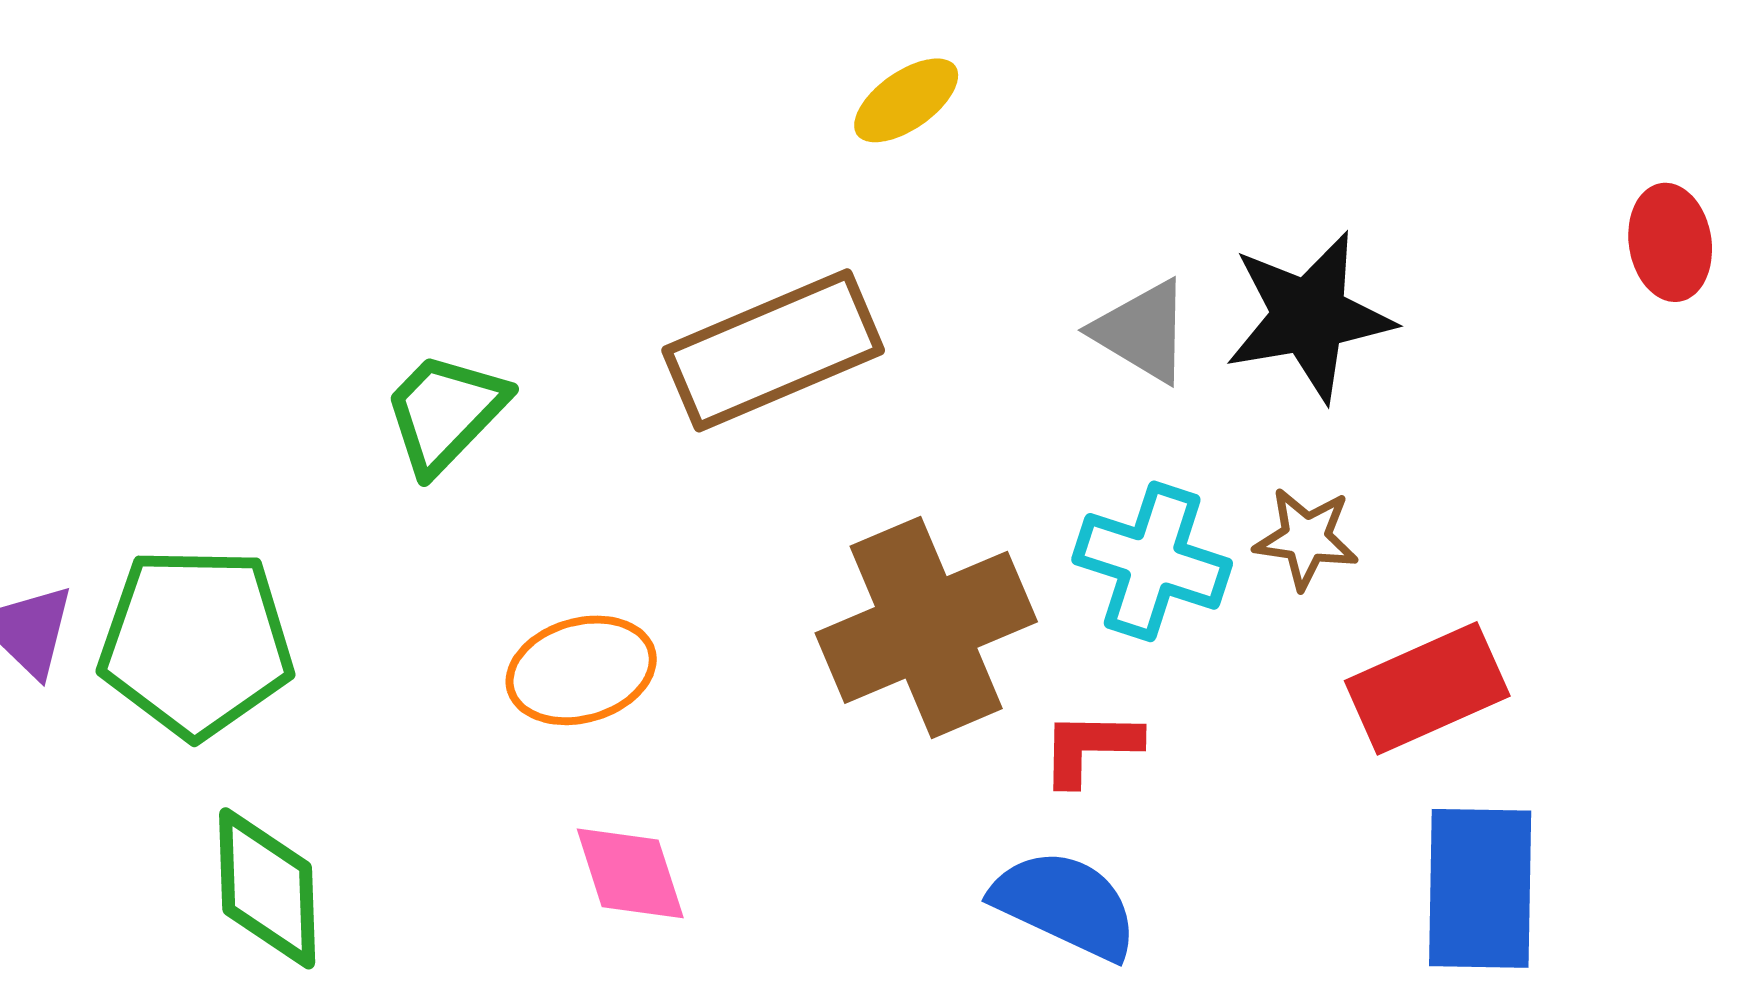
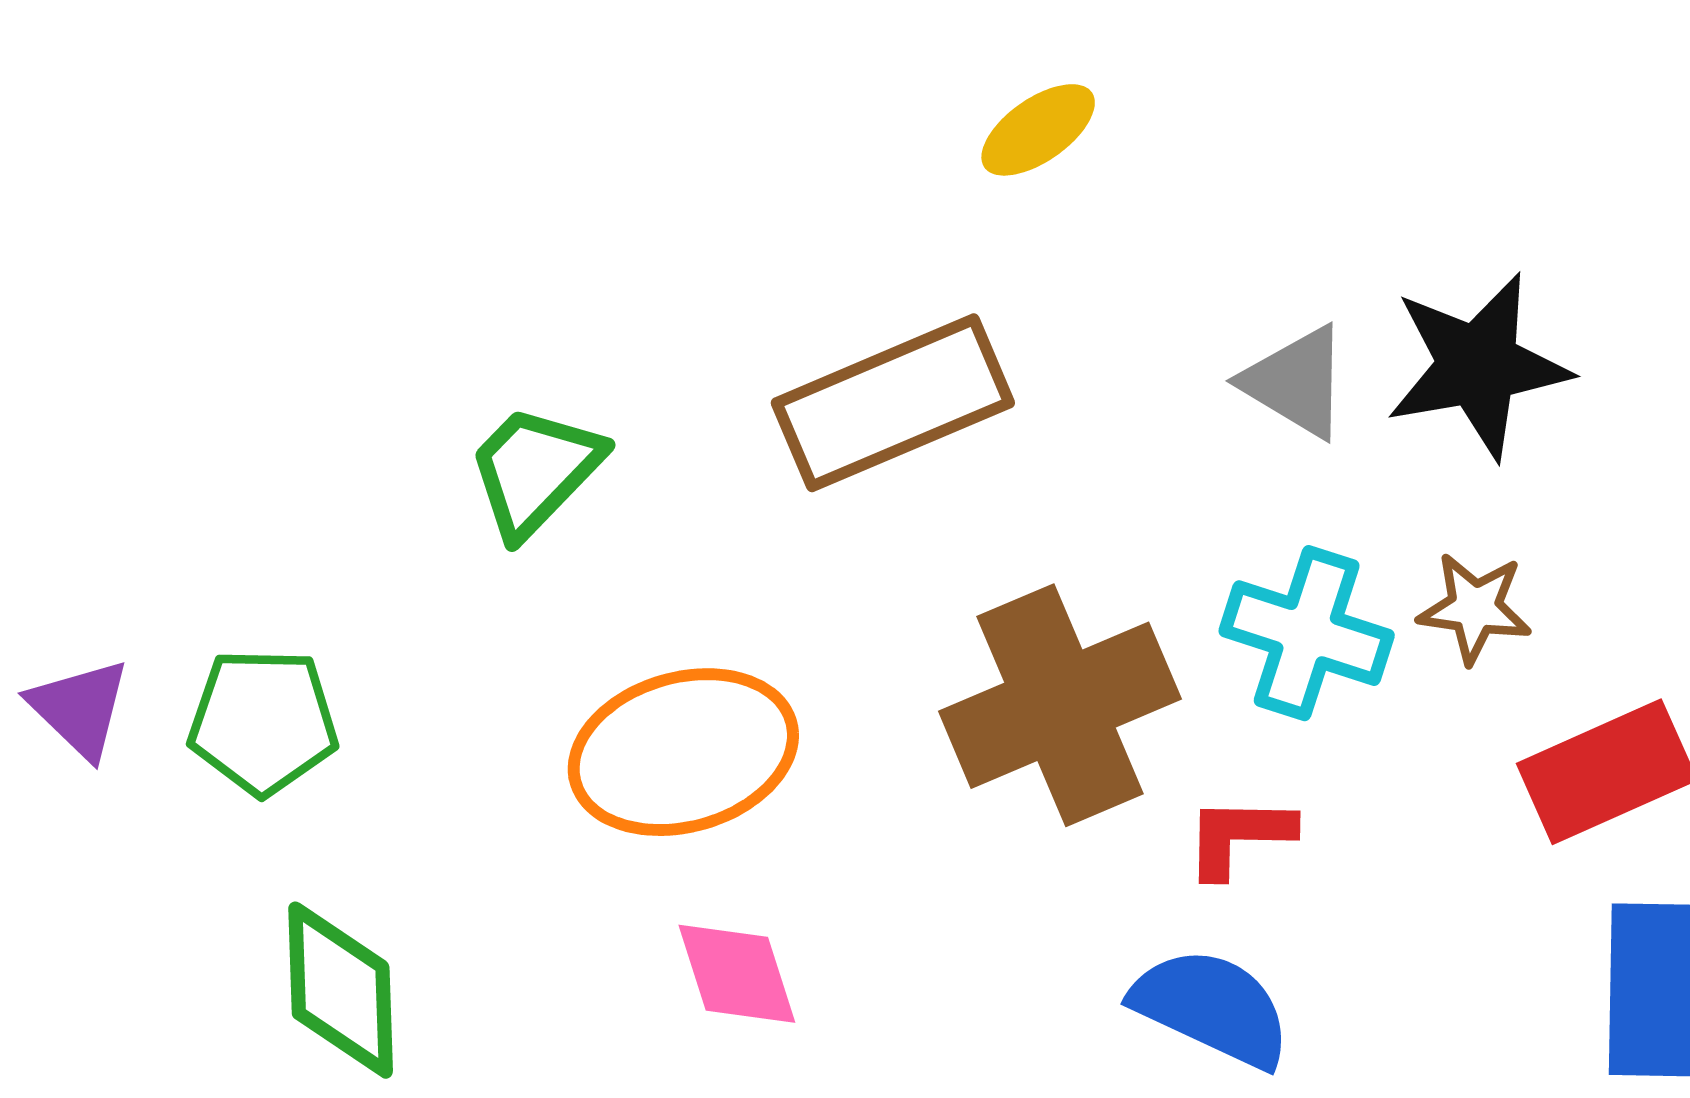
green pentagon: (196, 642) -> (263, 722), size x0.7
orange ellipse: (581, 670) -> (683, 752), size x1.4

